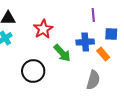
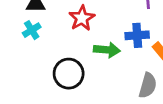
green arrow: (62, 53) -> (107, 50), turned -42

